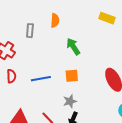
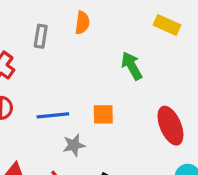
green arrow: (73, 46) -> (132, 66), moved
gray star: (70, 101) -> (74, 145), moved

